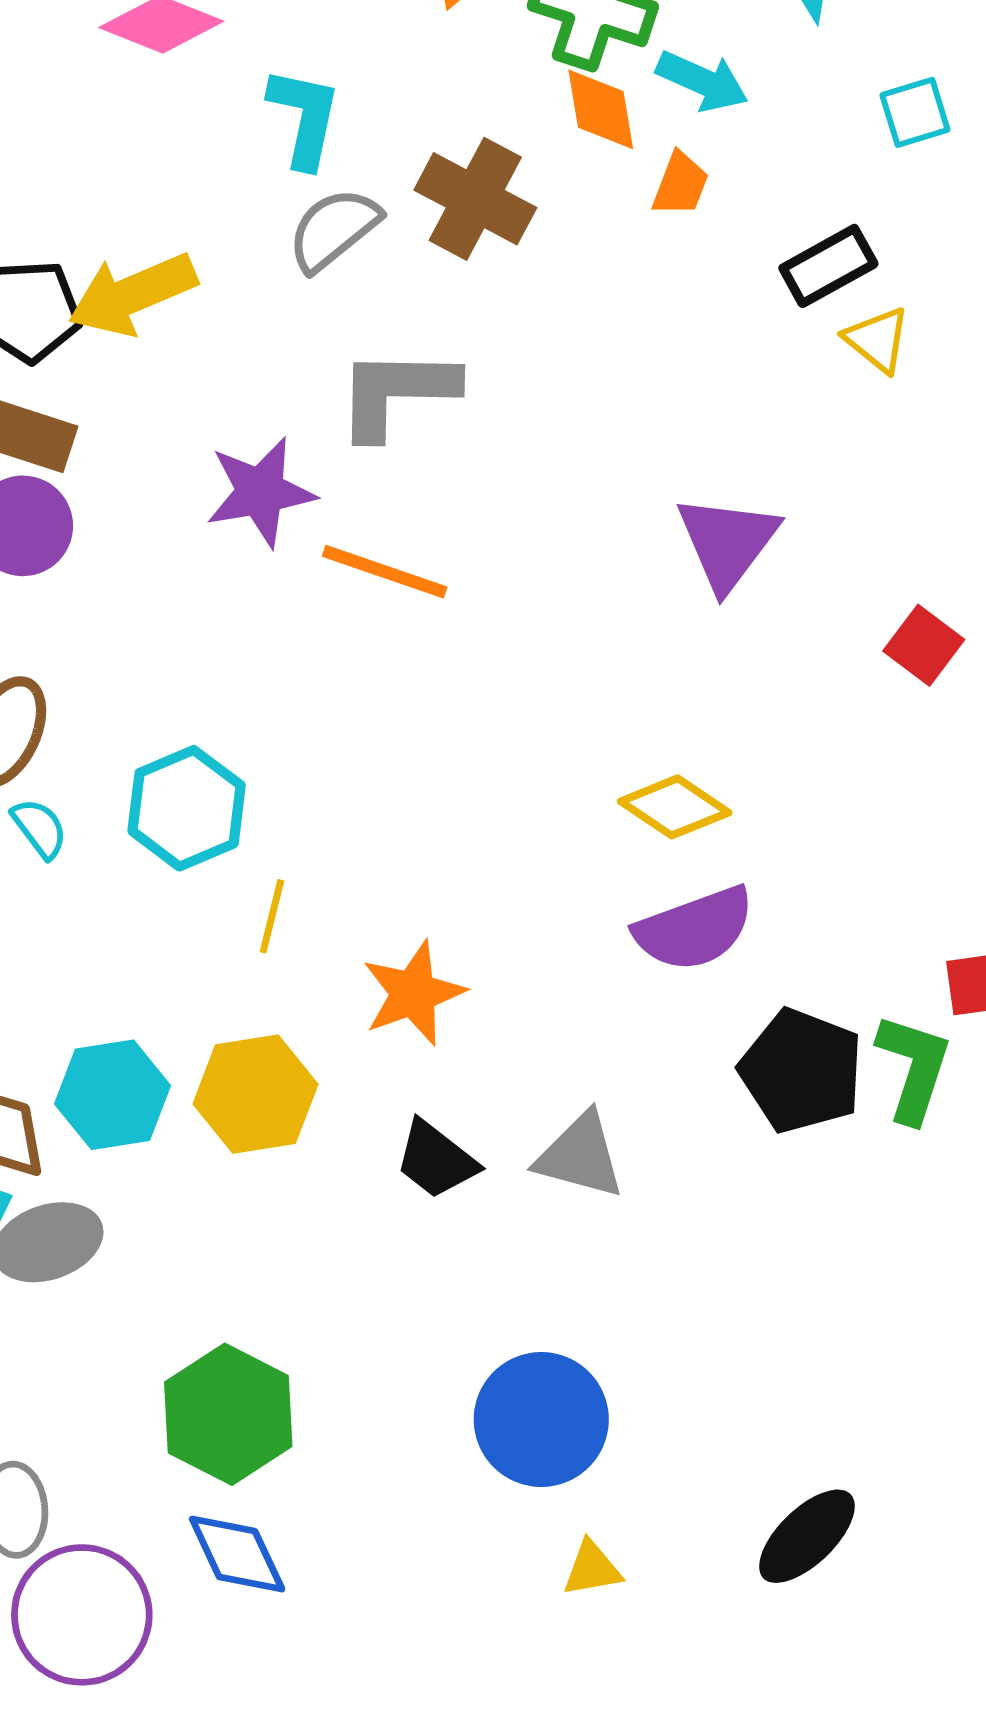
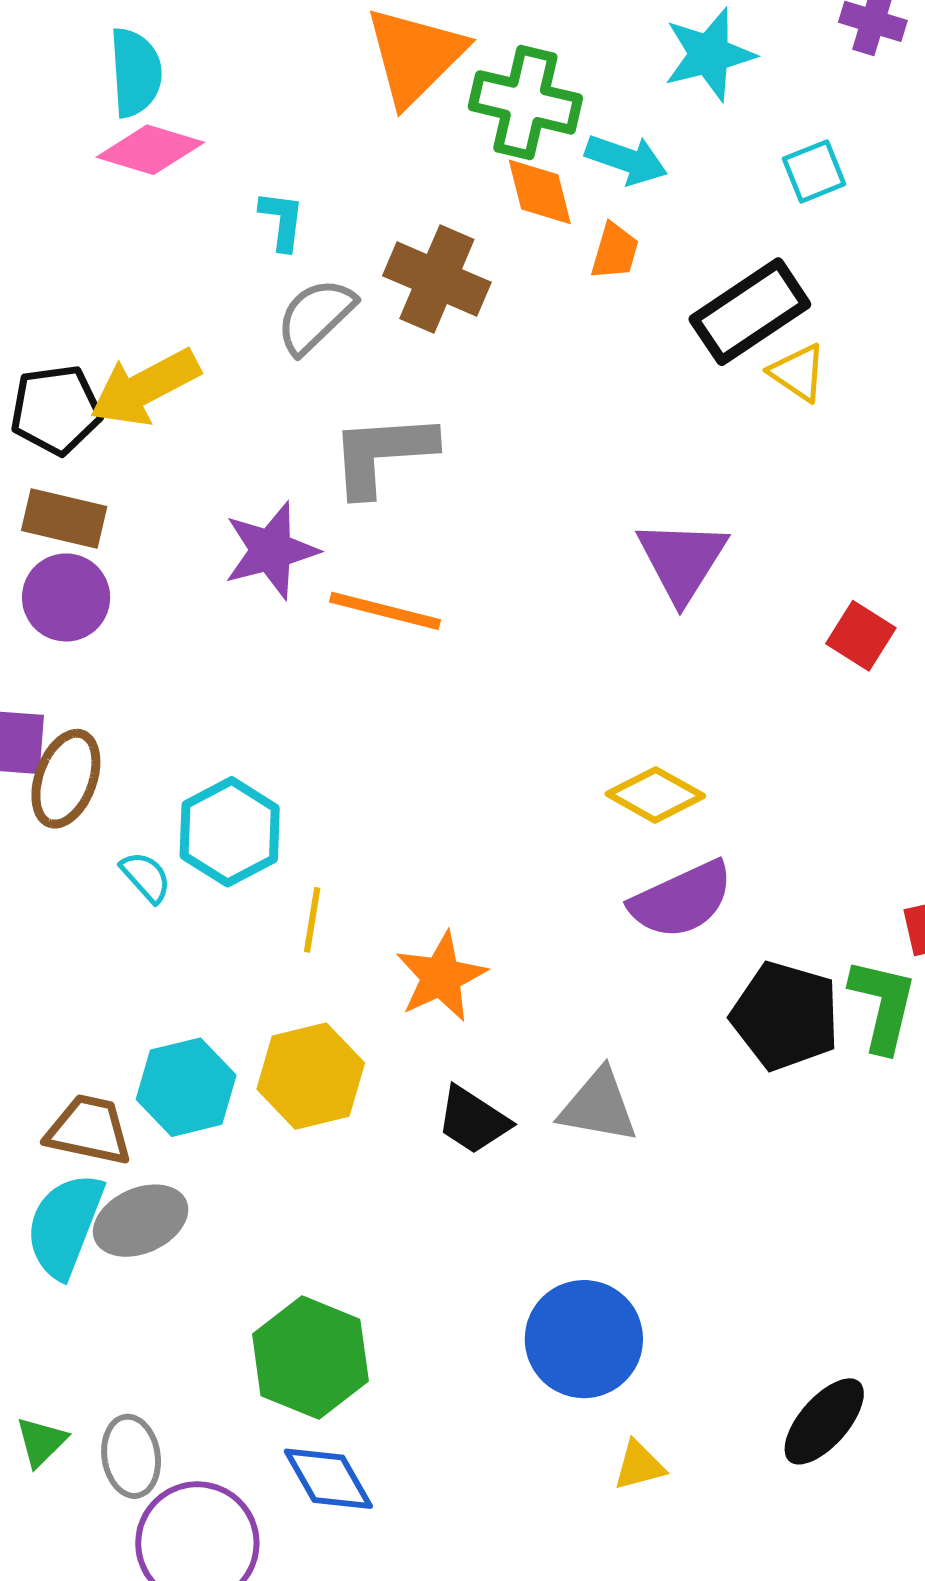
cyan L-shape: (304, 117) -> (282, 220), size x0.7
black rectangle: (828, 266) -> (750, 312), size x1.4
cyan semicircle: (40, 828) -> (146, 877), moved

